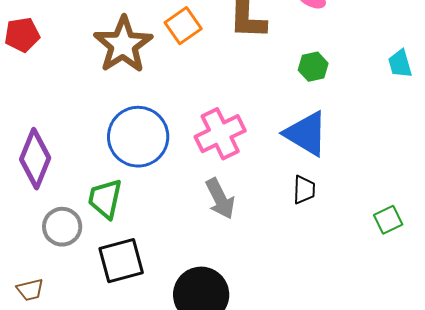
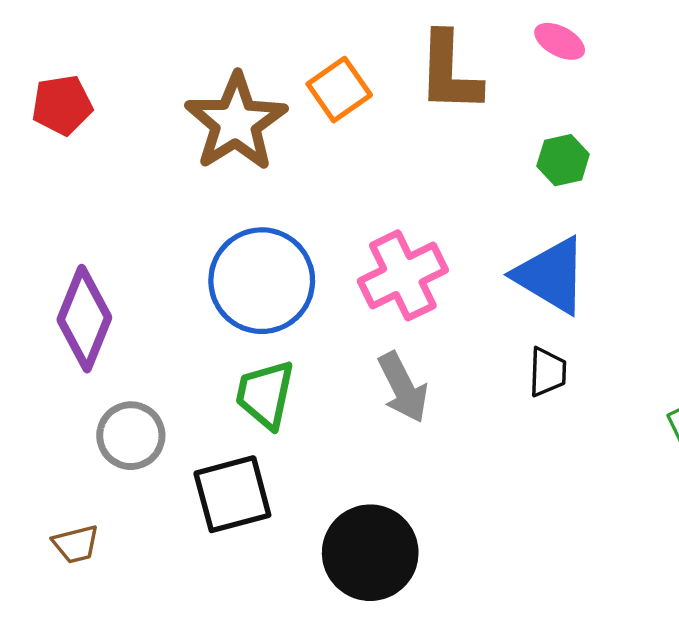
green trapezoid: (105, 199) -> (265, 394), moved

